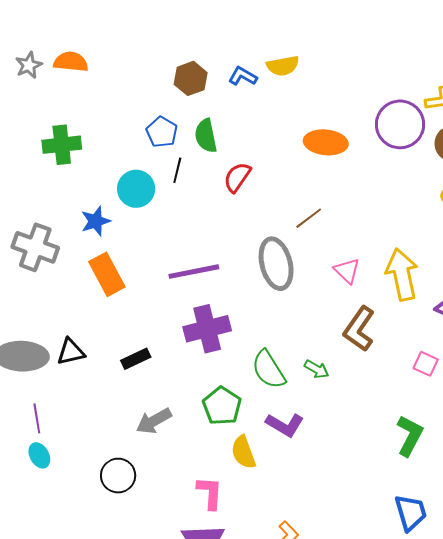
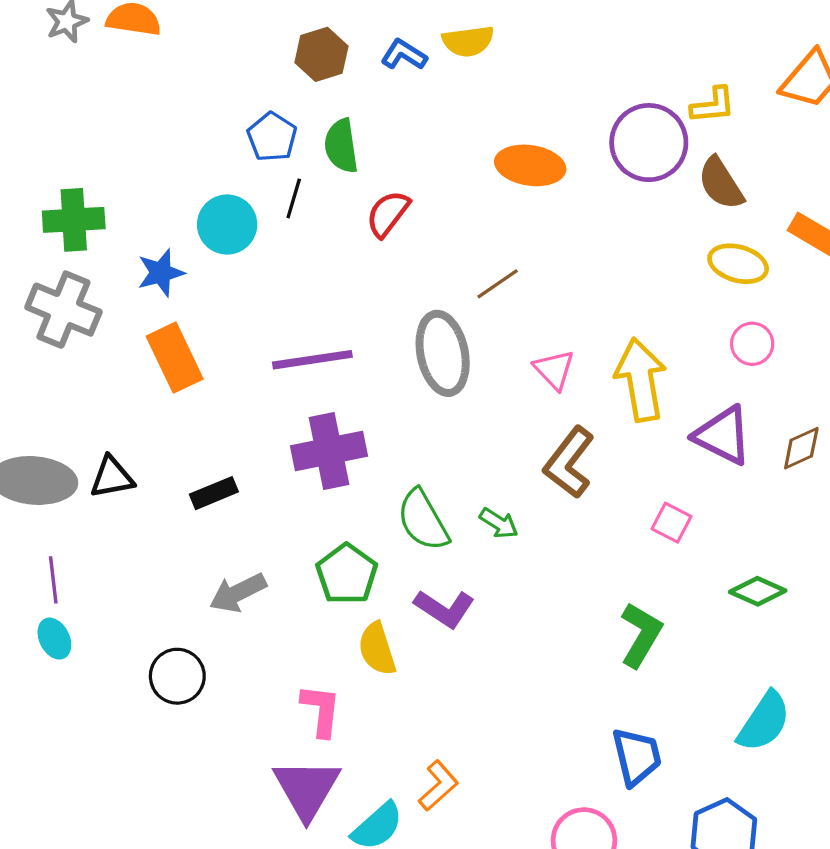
green cross: (62, 145) -> (74, 220), moved

